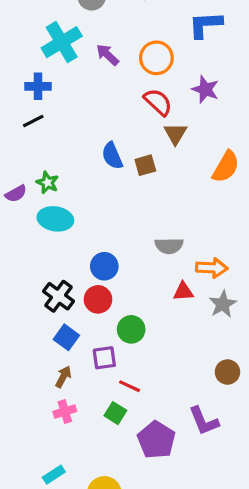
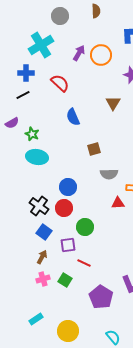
purple arrow: (107, 55) -> (79, 53), moved, turned 77
red semicircle: (158, 102) -> (60, 83), moved
brown square: (145, 165) -> (94, 149), moved
purple semicircle: (16, 194) -> (12, 123), moved
green square: (115, 413) -> (65, 280), moved

